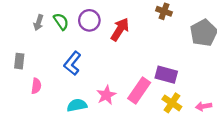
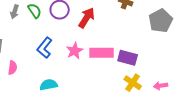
pink rectangle: (139, 90) -> (102, 53), moved, turned 55
pink star: (106, 95) -> (75, 51), moved

